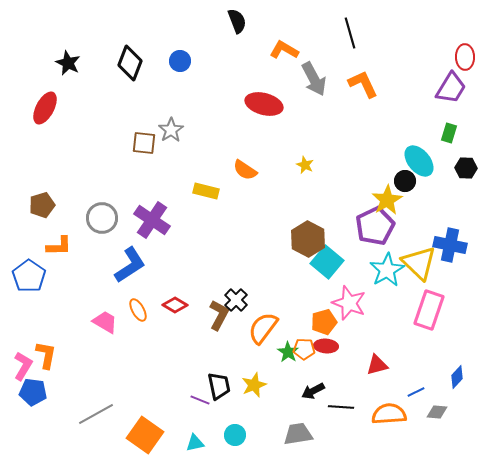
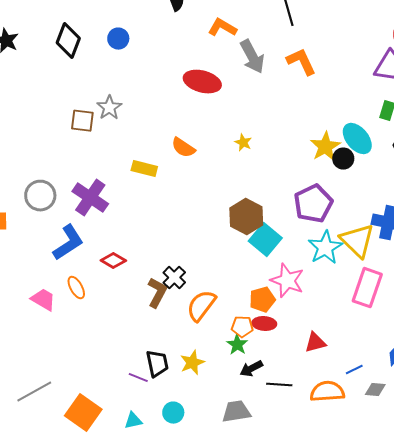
yellow star: (387, 200) -> (325, 147), moved
red diamond: (175, 305) -> (113, 261), moved
green star: (288, 352) -> (237, 345), moved

